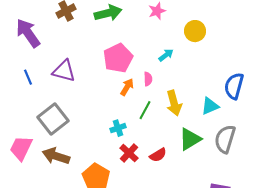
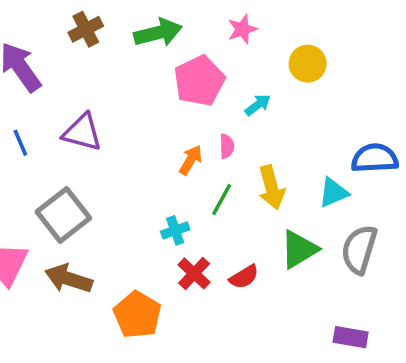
pink pentagon: (118, 58) -> (199, 81), moved
blue semicircle: (234, 86) -> (375, 158), turned 72

